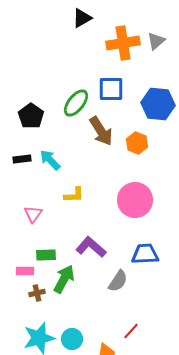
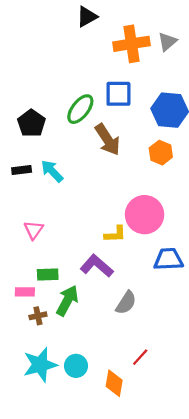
orange hexagon: (137, 143) -> (161, 153), moved
yellow L-shape: (74, 195) -> (115, 234), moved
blue trapezoid: (145, 254) -> (168, 259), moved

